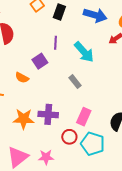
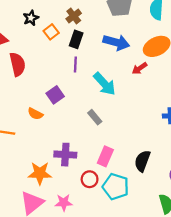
purple line: (56, 43) -> (75, 64), moved
orange star: (24, 119) -> (40, 173), moved

